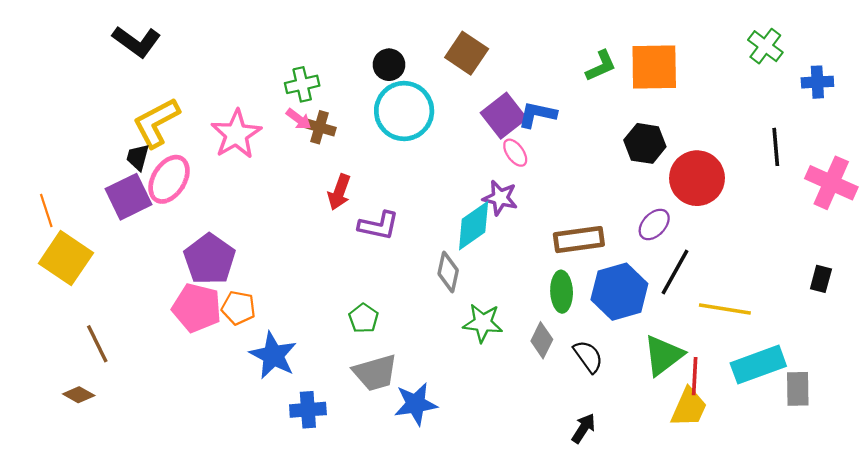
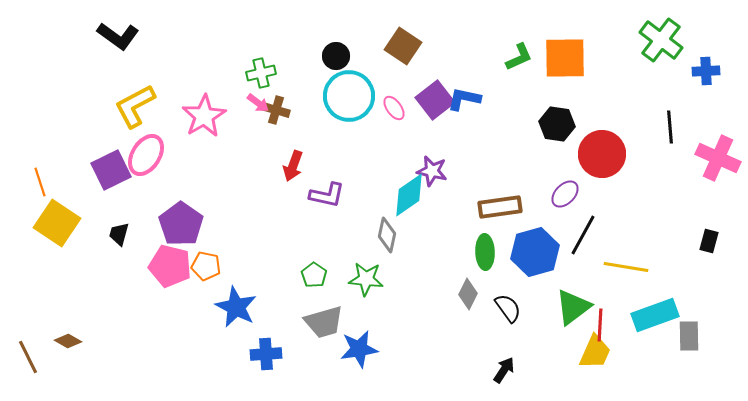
green cross: (765, 46) -> (661, 40), size x1.4
pink ellipse: (515, 153) -> (394, 108), moved
black trapezoid: (138, 157) -> (119, 234), moved
green star: (483, 323) -> (366, 279), moved
brown line: (97, 344) -> (28, 357), moved

